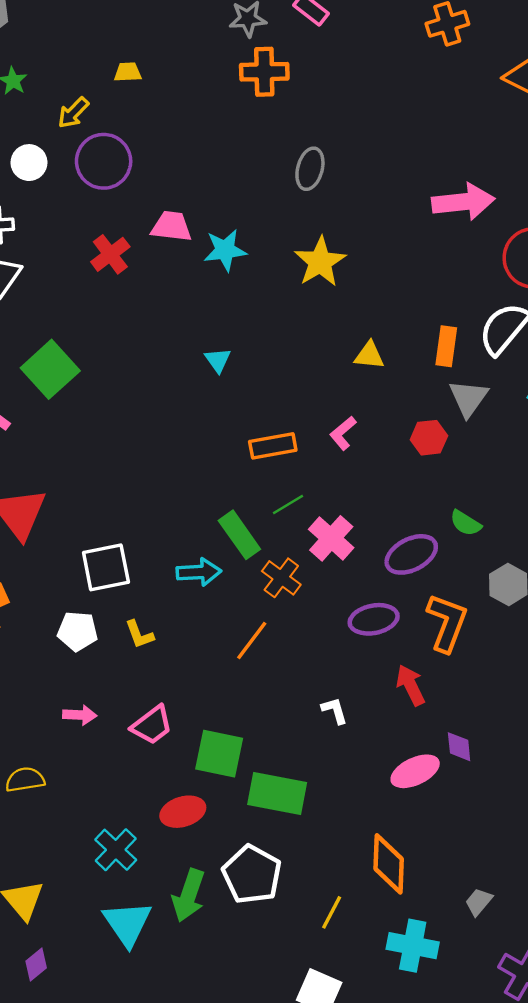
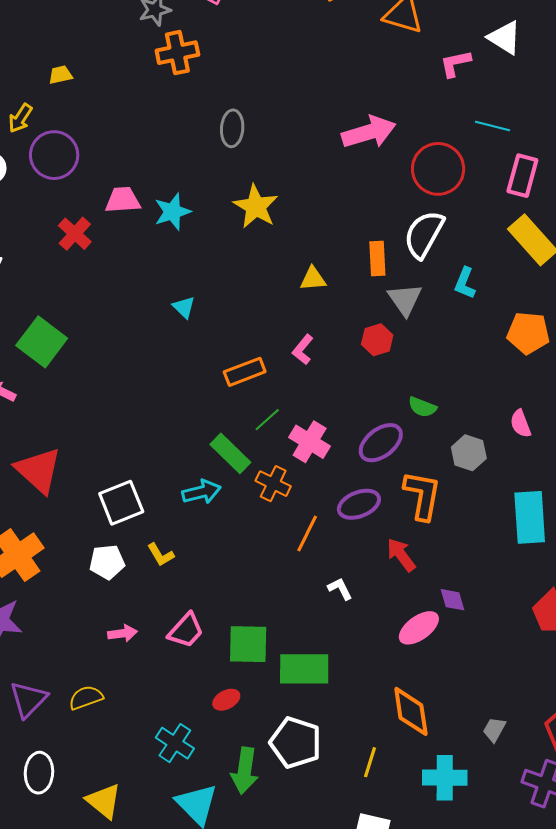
orange line: (252, 641) -> (307, 533), moved
red ellipse: (183, 812) -> (226, 700), size x0.7

